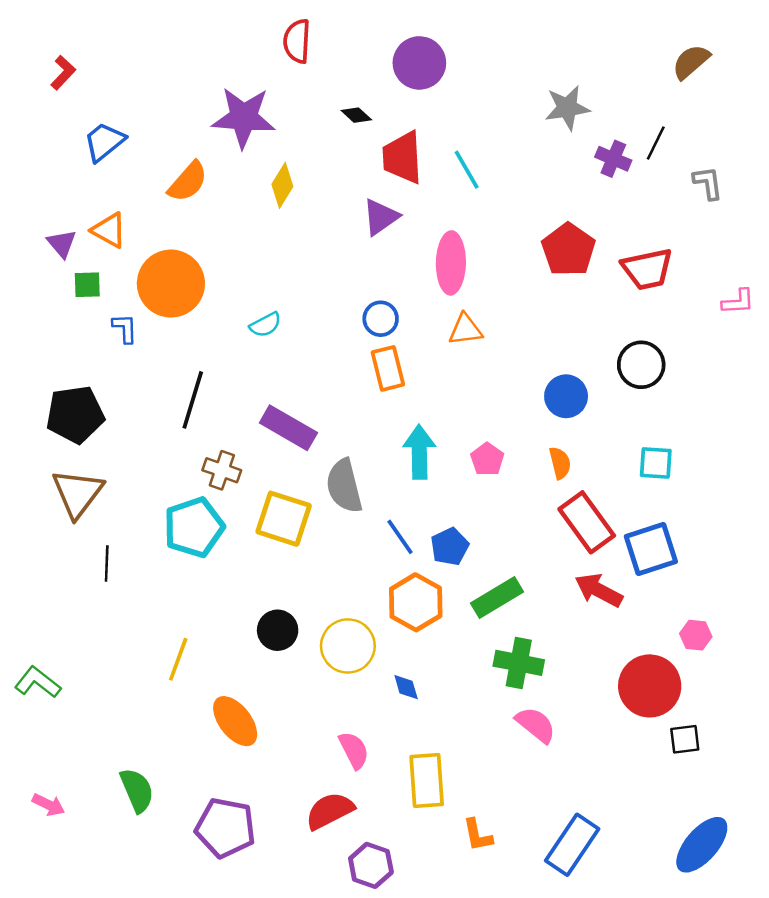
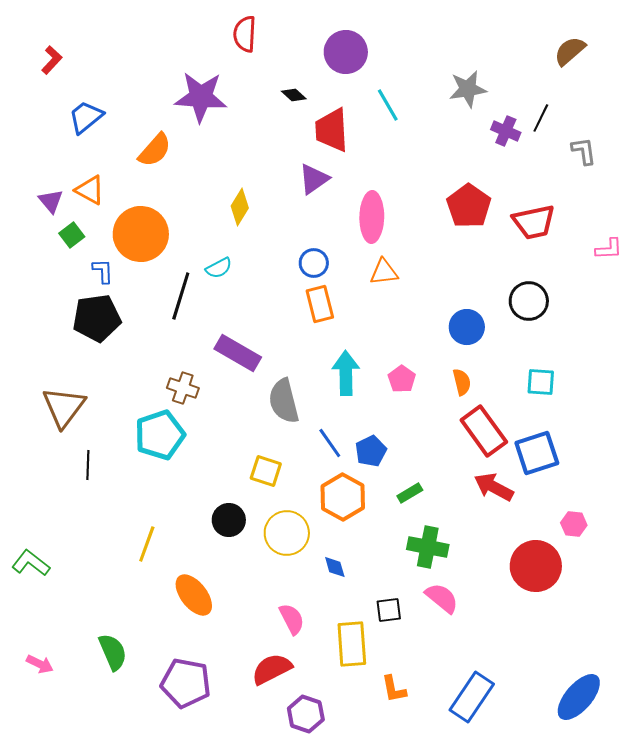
cyan line: (467, 170) -> (388, 105), moved
yellow diamond: (282, 185) -> (240, 207), moved
green square: (87, 285) -> (72, 235), turned -35
black line: (193, 400) -> (181, 296), moved
black pentagon: (75, 414) -> (97, 318), moved
yellow square: (284, 519) -> (266, 471), moved, size x0.7
green rectangle: (497, 597) -> (410, 493), size x0.6
black square: (685, 739) -> (389, 610), moved

